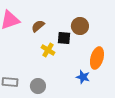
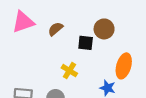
yellow cross: (48, 50) -> (69, 71), moved

